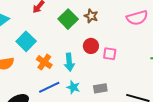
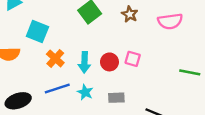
brown star: (91, 16) -> (130, 14), moved
cyan square: (26, 41) -> (37, 31), turned -30
red circle: (91, 46) -> (109, 62), moved

